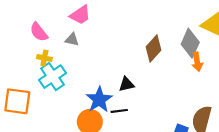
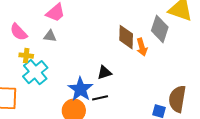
brown diamond: (153, 49) -> (126, 37), turned -35
orange arrow: (197, 62) -> (142, 47), moved

